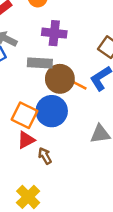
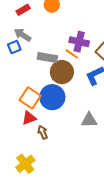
purple cross: (54, 33) -> (79, 42), moved
orange line: (79, 85) -> (72, 54), moved

